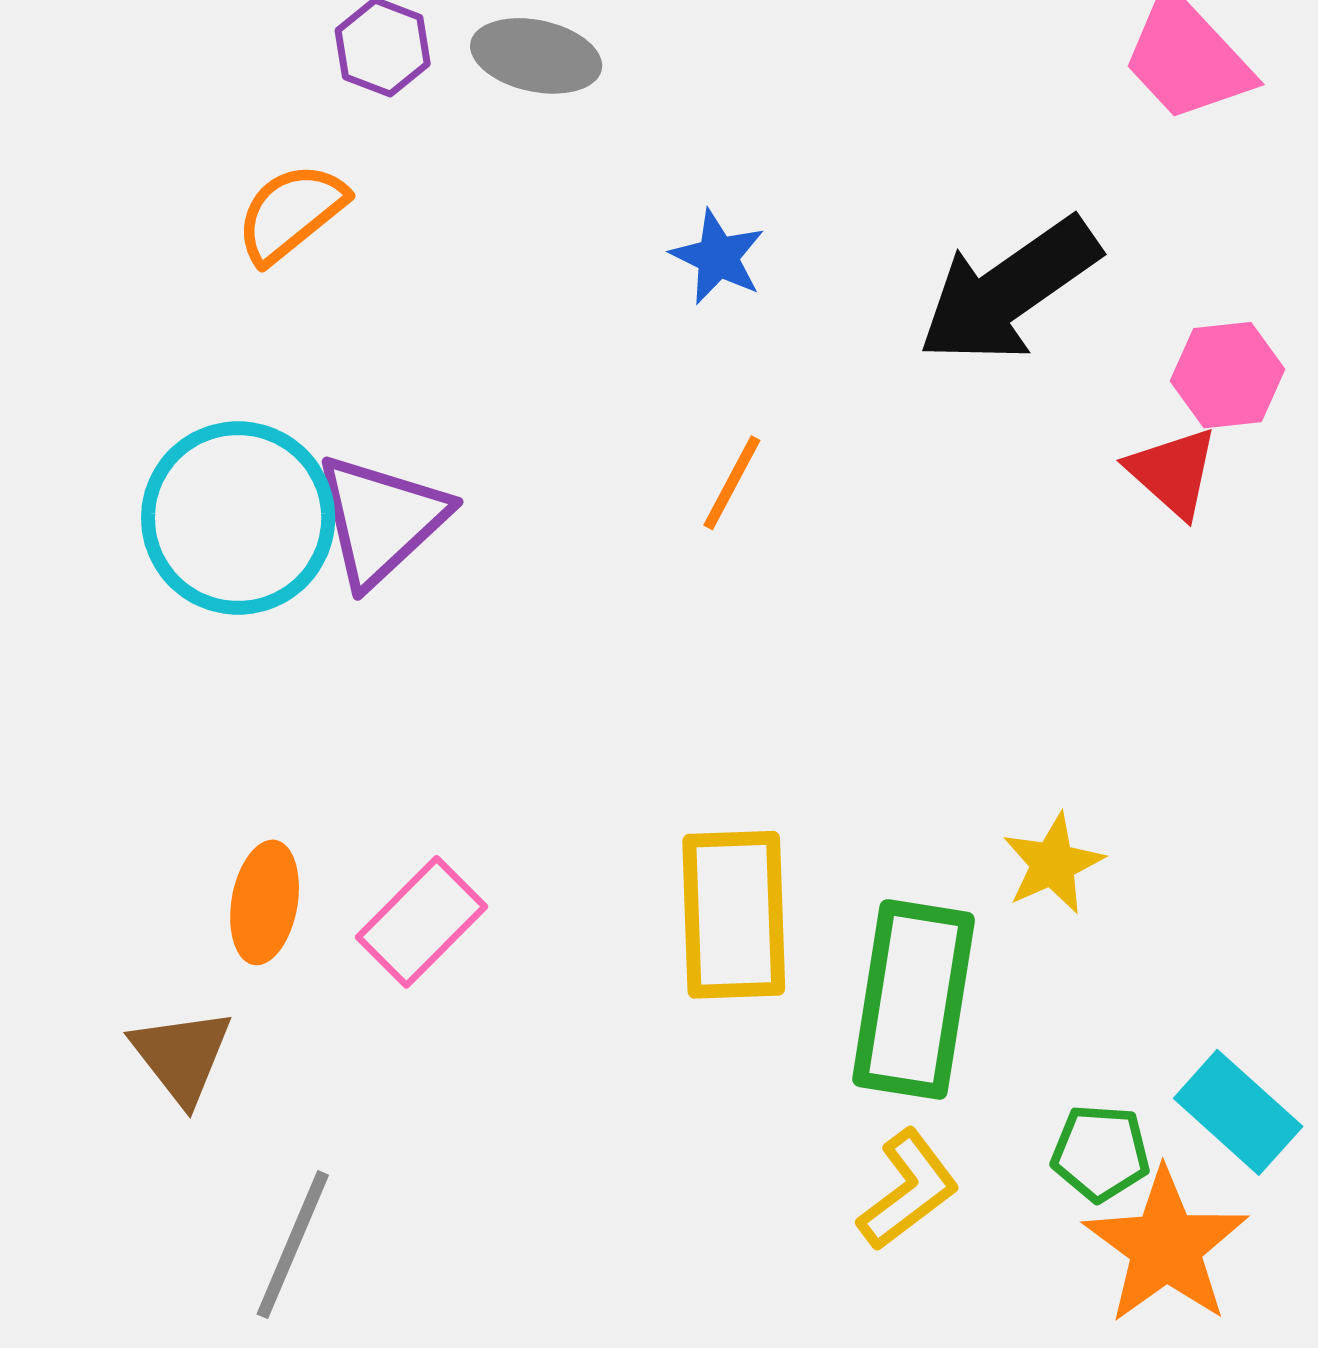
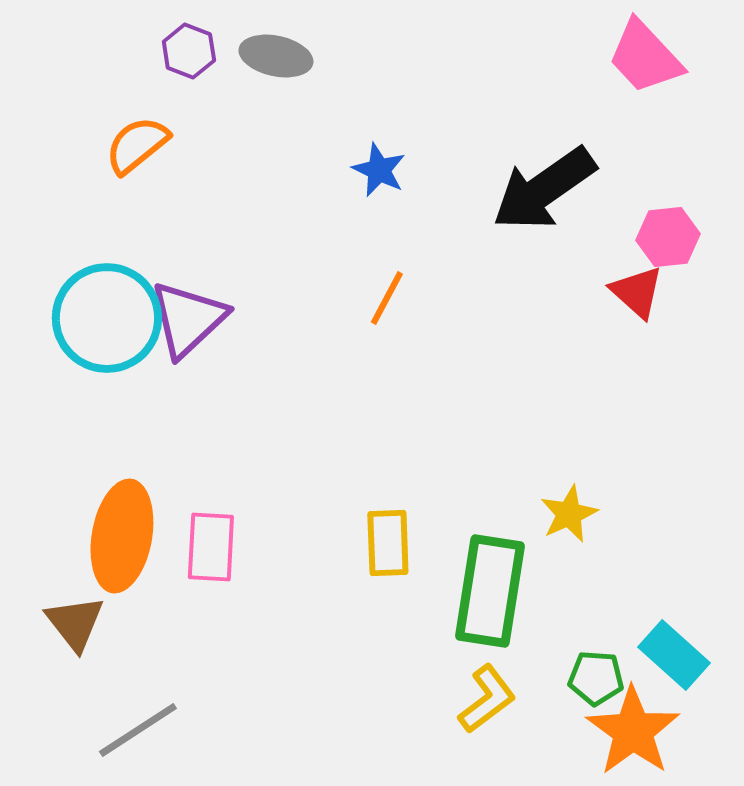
orange ellipse: (265, 902) -> (122, 536), size x1.6
yellow rectangle: (734, 915) -> (388, 543), size x0.7
pink rectangle: (421, 922) -> (211, 547), turned -42
gray line: (293, 1245) -> (138, 730), turned 34

